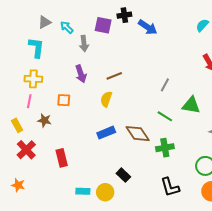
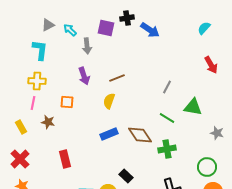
red cross: (26, 150) -> (20, 159), moved

